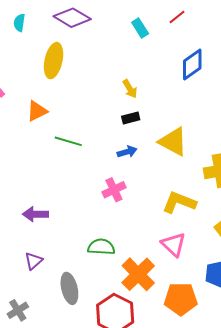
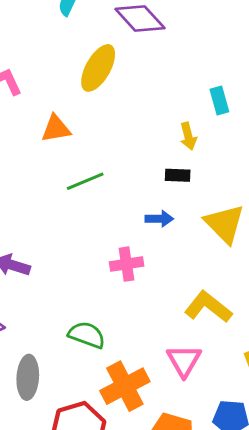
cyan rectangle: (140, 28) -> (219, 101), moved
green line: (68, 141) -> (85, 181), turned -56

